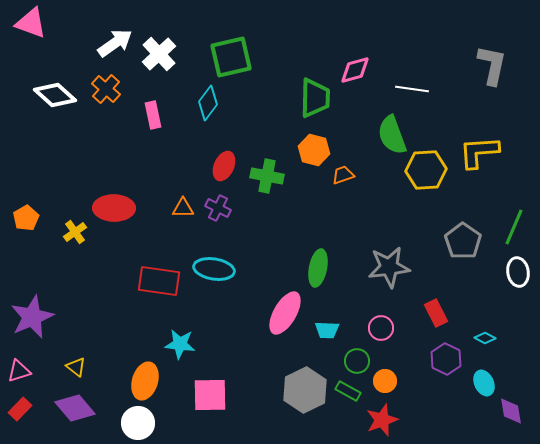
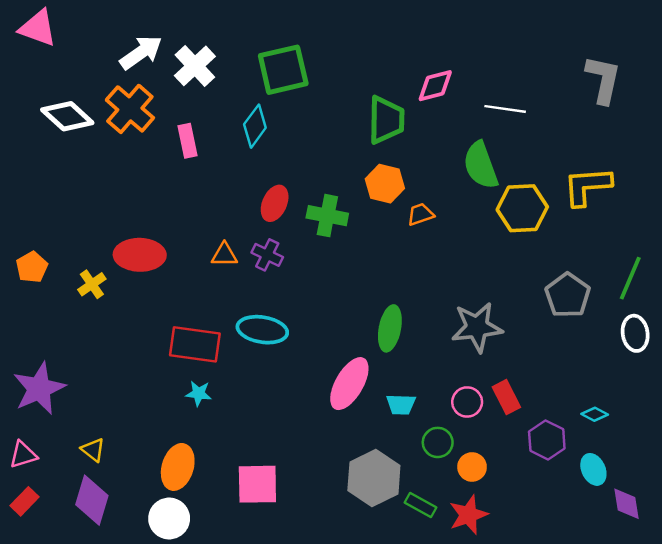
orange cross: (106, 89) -> (130, 109), size x1.4
red rectangle: (436, 313) -> (506, 397), moved
cyan star: (180, 344) -> (199, 393), moved, size x0.7
green rectangle: (348, 391) -> (421, 505), moved
purple diamond: (75, 408) -> (92, 500), turned 57

